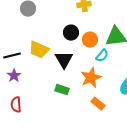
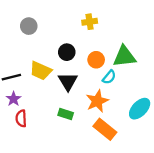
black circle: (71, 33) -> (67, 52), moved
orange rectangle: (98, 104) -> (105, 129), size x1.5
red semicircle: (16, 105) -> (21, 118), moved

